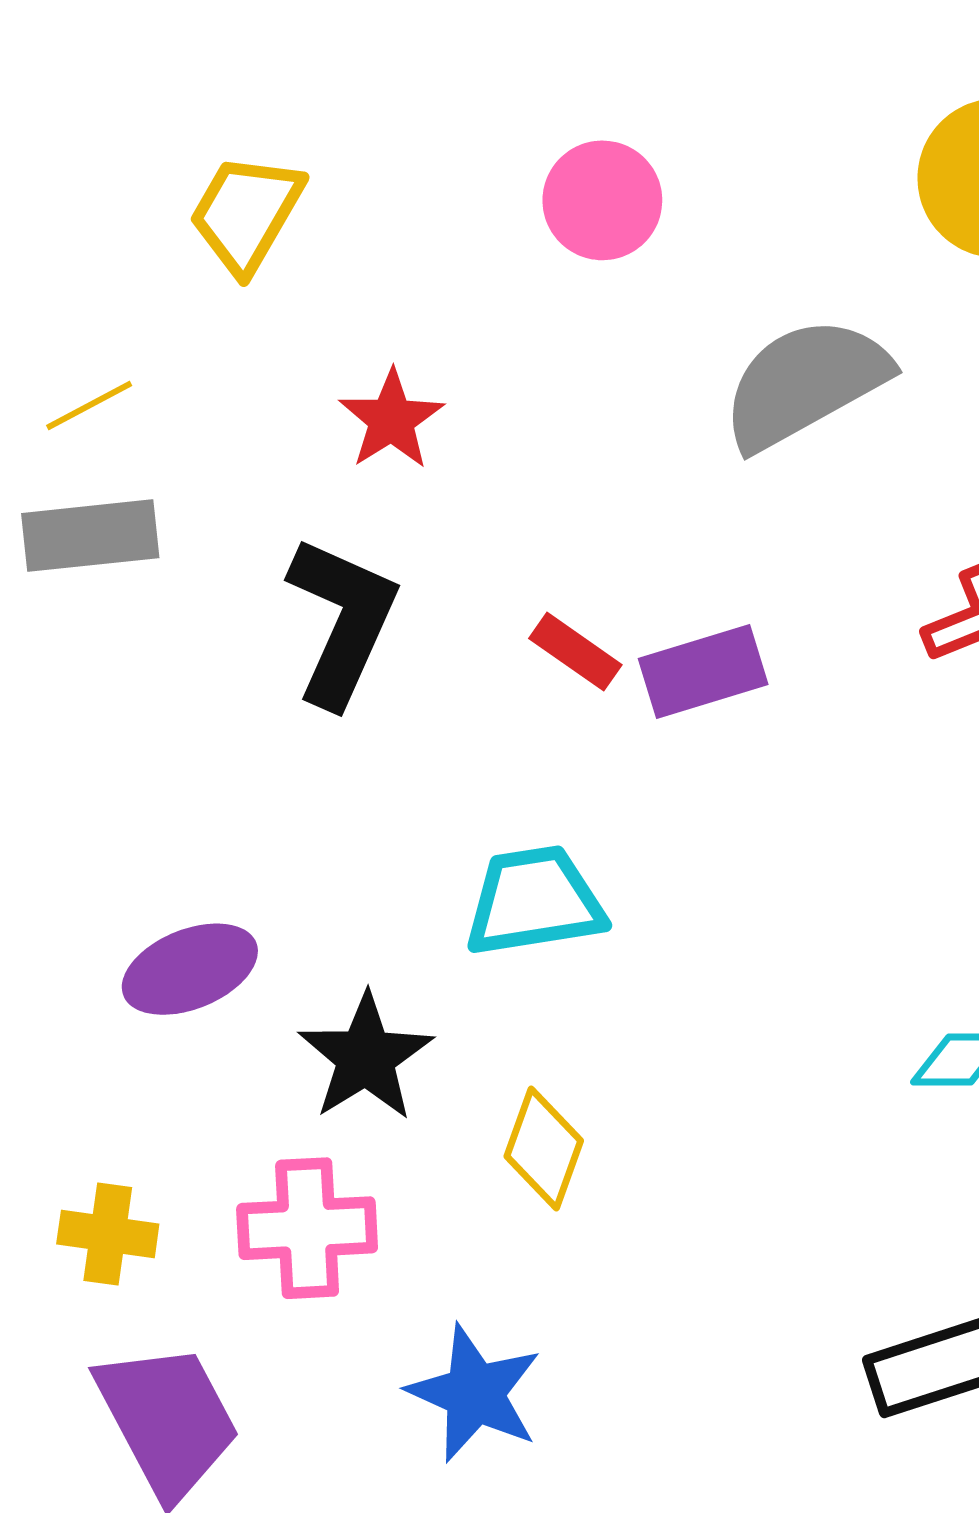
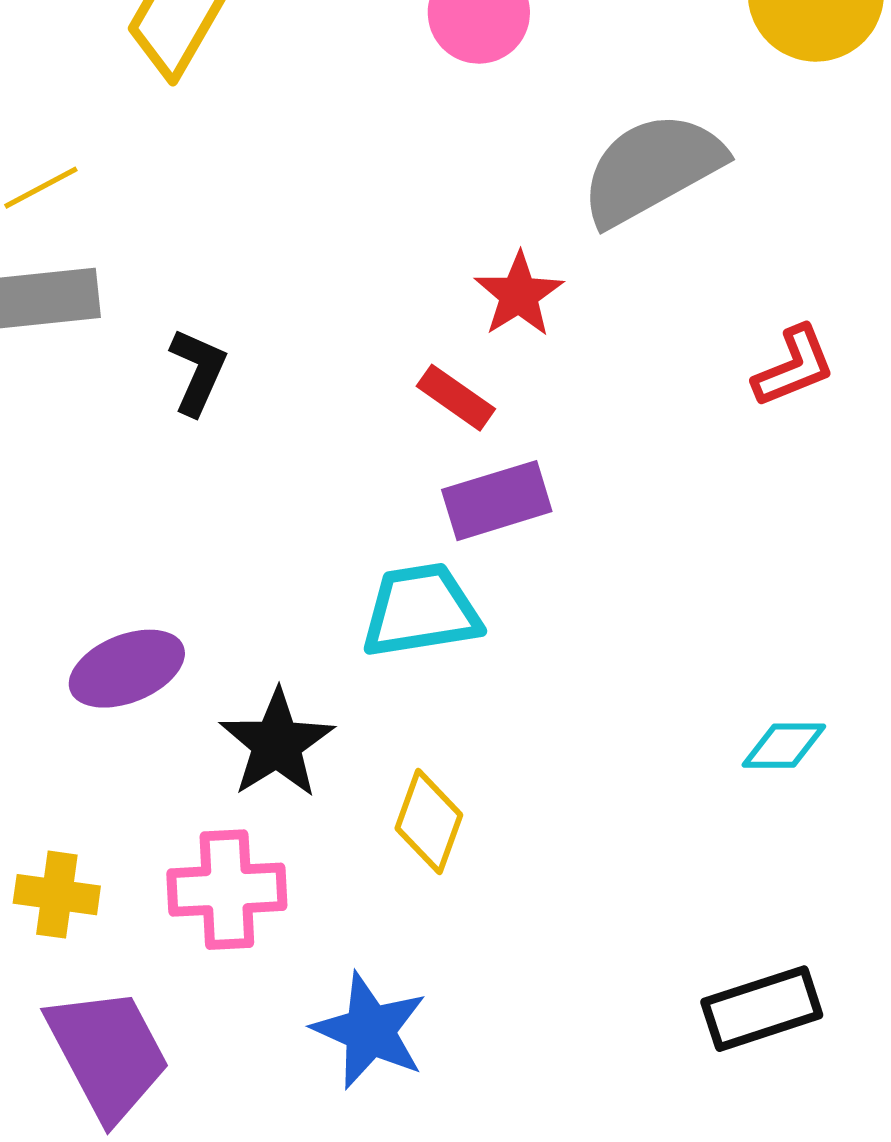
red star: (391, 420) -> (519, 295), moved
black L-shape: (342, 621) -> (198, 372), moved, size x0.6
purple rectangle: (703, 672) -> (497, 501), moved

